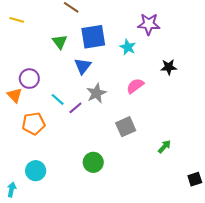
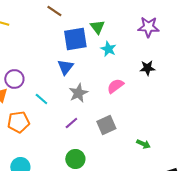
purple star: (149, 24) -> (148, 27), moved
green triangle: (60, 42) -> (97, 27), moved
purple line: (75, 108) -> (71, 123), moved
green arrow: (164, 147) -> (143, 144), turned 72

